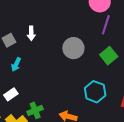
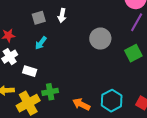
cyan hexagon: (95, 92) -> (112, 101), moved
white rectangle: (11, 94) -> (30, 71), turned 40

